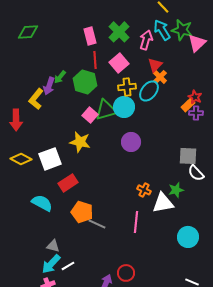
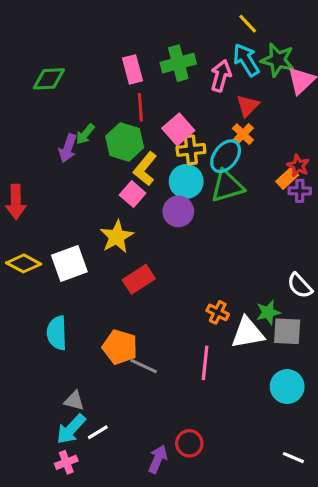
green diamond: (28, 32) -> (49, 79), moved
green cross: (119, 32) -> (178, 63), turned 30
pink square: (119, 63) -> (178, 129), moved
red triangle: (155, 65) -> (248, 106), moved
yellow L-shape: (36, 99) -> (145, 169), moved
green triangle: (106, 110) -> (227, 186), moved
yellow star: (80, 142) -> (117, 237), turned 30
purple circle: (131, 142) -> (178, 211), moved
gray square: (188, 156) -> (287, 331), moved
red rectangle: (68, 183) -> (139, 279), moved
cyan semicircle: (42, 203) -> (57, 333), turned -120

